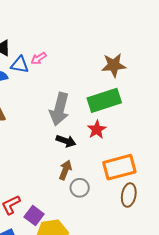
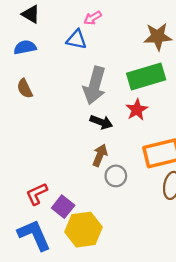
pink arrow: (39, 58) -> (93, 18), moved
blue triangle: (20, 65) -> (76, 40), moved

